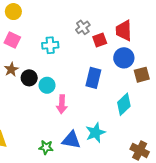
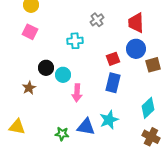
red square: (100, 40) -> (113, 59), moved
cyan cross: (50, 45) -> (75, 41), moved
brown star: (11, 69) -> (29, 88), moved
blue rectangle: (93, 78) -> (113, 83), moved
cyan diamond: (124, 104) -> (148, 108), moved

